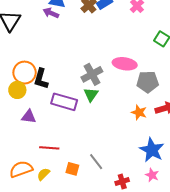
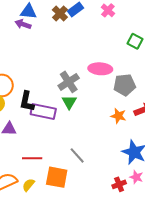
black L-shape: (41, 79) -> (27, 101), moved
gray line: (96, 162) -> (77, 155), moved
orange square: (72, 169) -> (57, 177), size x1.6
red cross: (122, 182) -> (119, 184), moved

